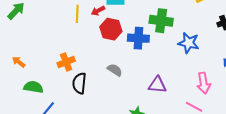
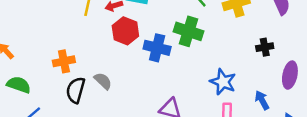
blue star: (189, 43) -> (223, 82), moved
gray semicircle: (115, 70) -> (103, 81), moved

